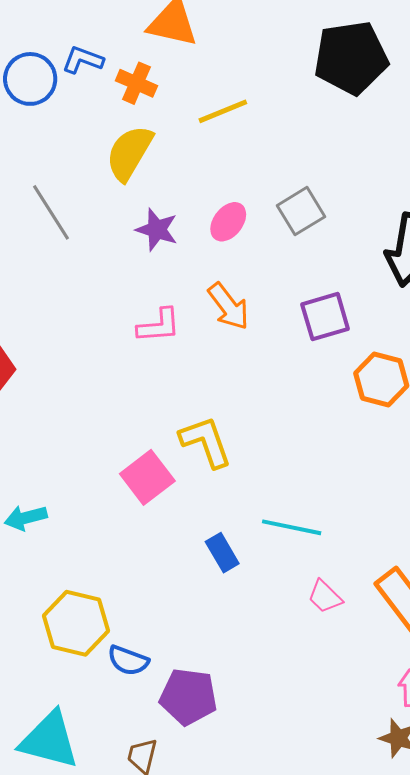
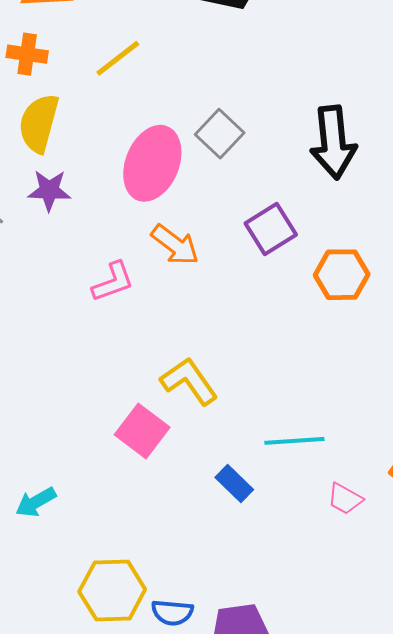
pink ellipse: (228, 222) -> (152, 163), size x1.8
purple star: (157, 230) -> (49, 190), moved

